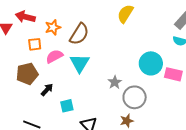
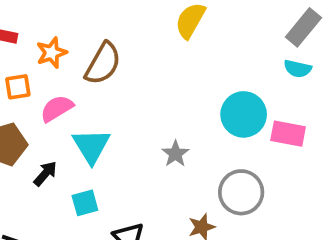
cyan triangle: (80, 63) -> (91, 146), moved
gray circle: (135, 97) -> (241, 192), moved

